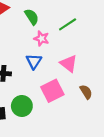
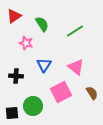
pink star: (41, 39) -> (26, 43), moved

